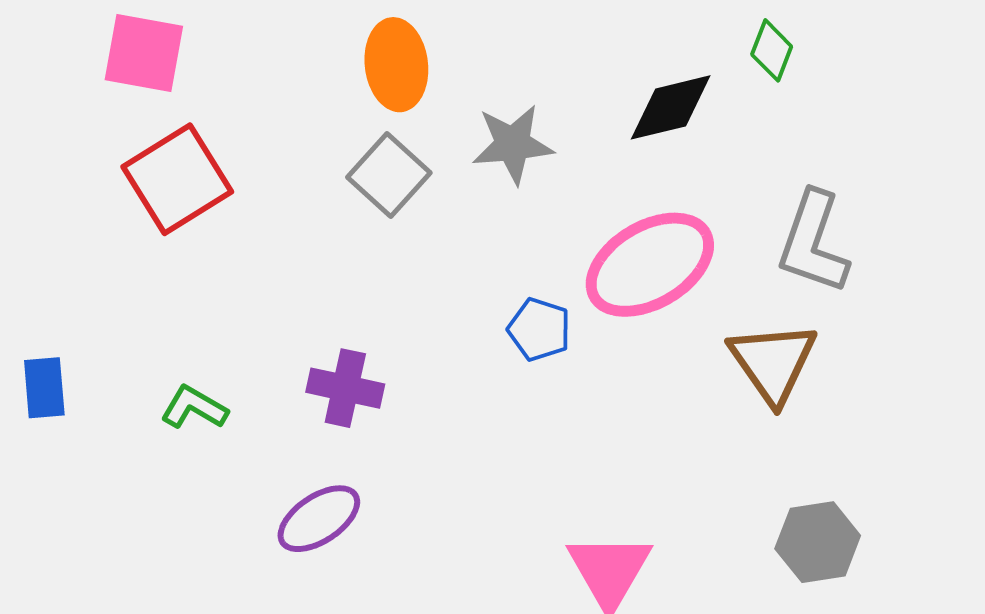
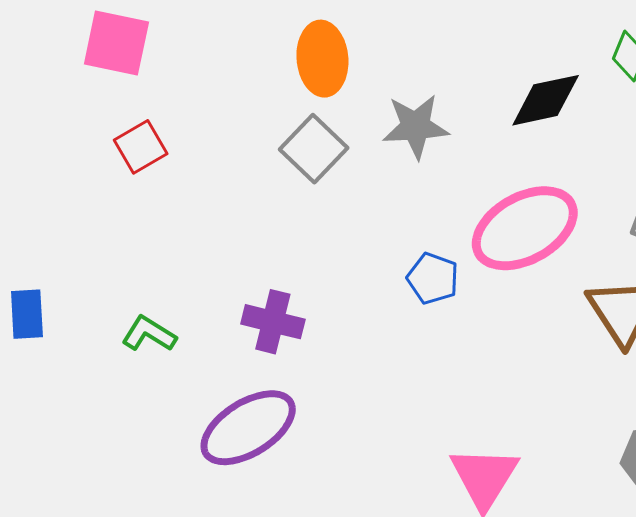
red square: (177, 179) -> (141, 147), size x0.6
purple ellipse: (319, 519) -> (248, 428), size x1.4

